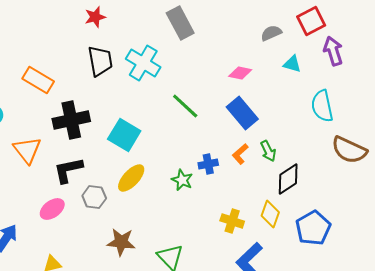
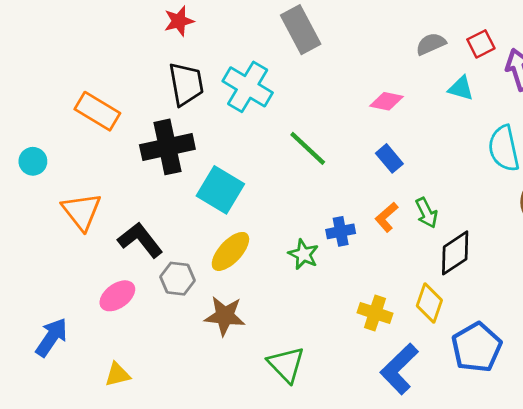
red square: (311, 21) -> (481, 44), moved, size x0.7
blue rectangle: (242, 113) -> (389, 158), size x0.6
black cross: (71, 120) -> (167, 147), moved
black L-shape: (68, 170) -> (140, 240), turned 64
blue pentagon: (313, 228) -> (477, 347), moved
brown star: (121, 242) -> (225, 316), moved

